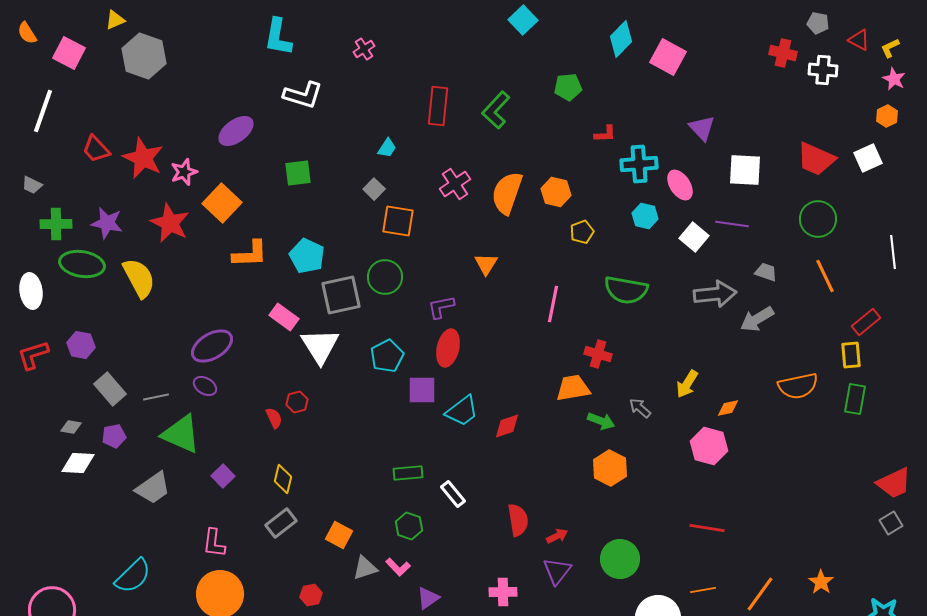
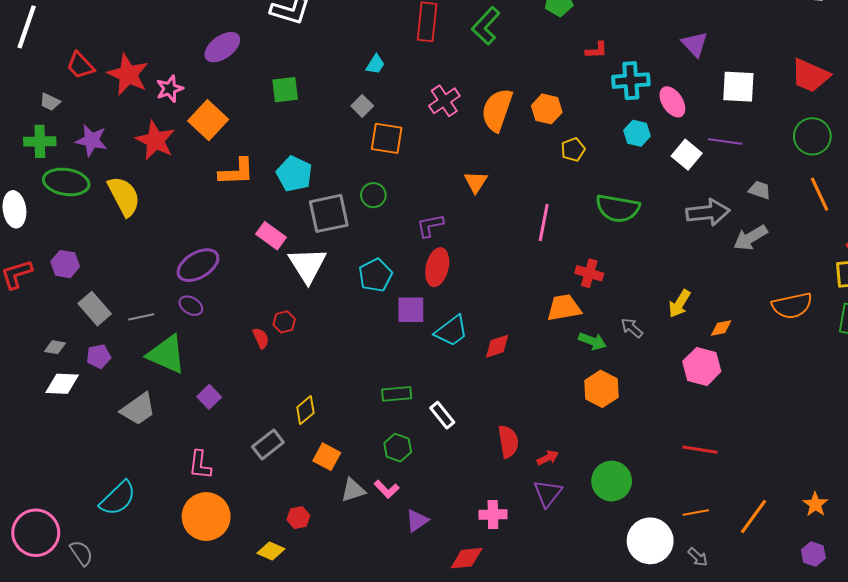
gray trapezoid: (32, 185) -> (50, 102), moved
green circle: (385, 277) -> (373, 195), size x0.7
yellow diamond: (283, 479) -> (305, 410), moved, turned 36

